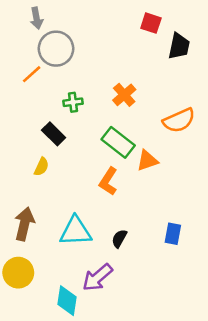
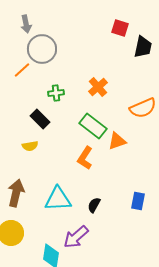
yellow semicircle: (41, 167) -> (30, 146), turned 56

